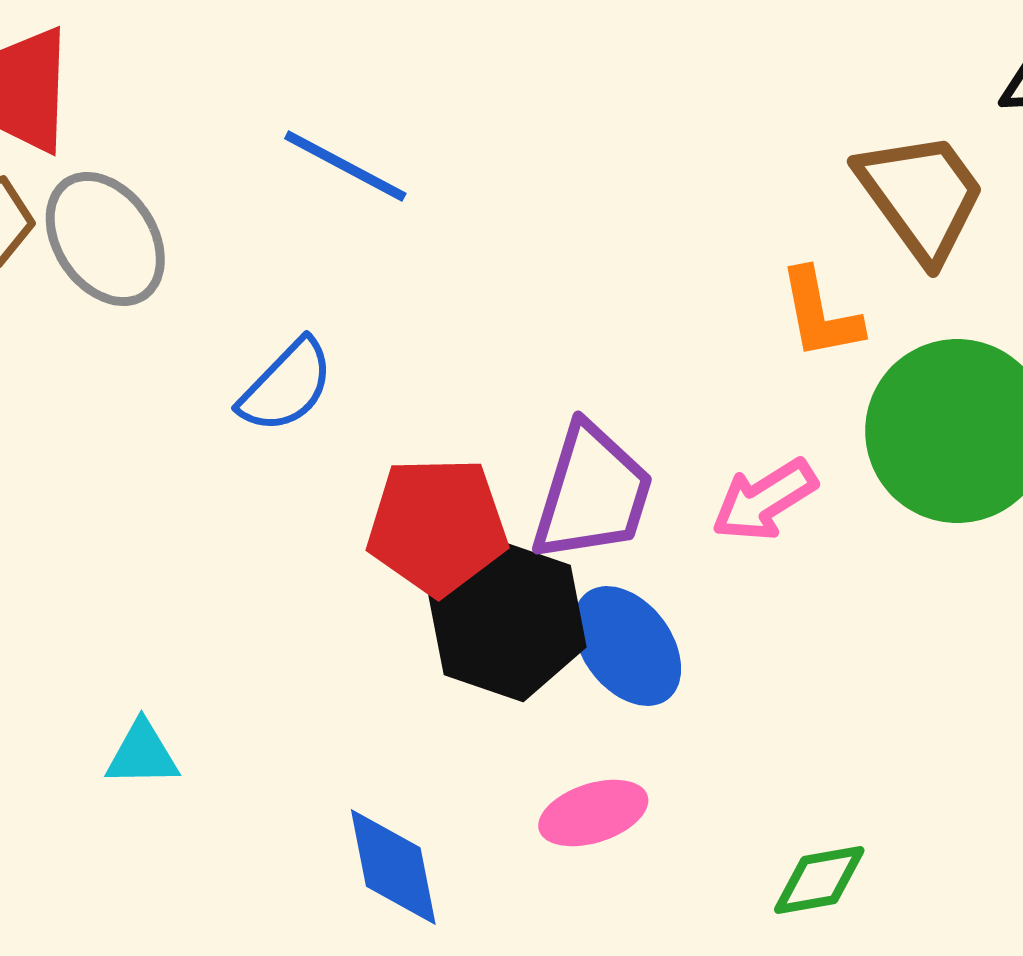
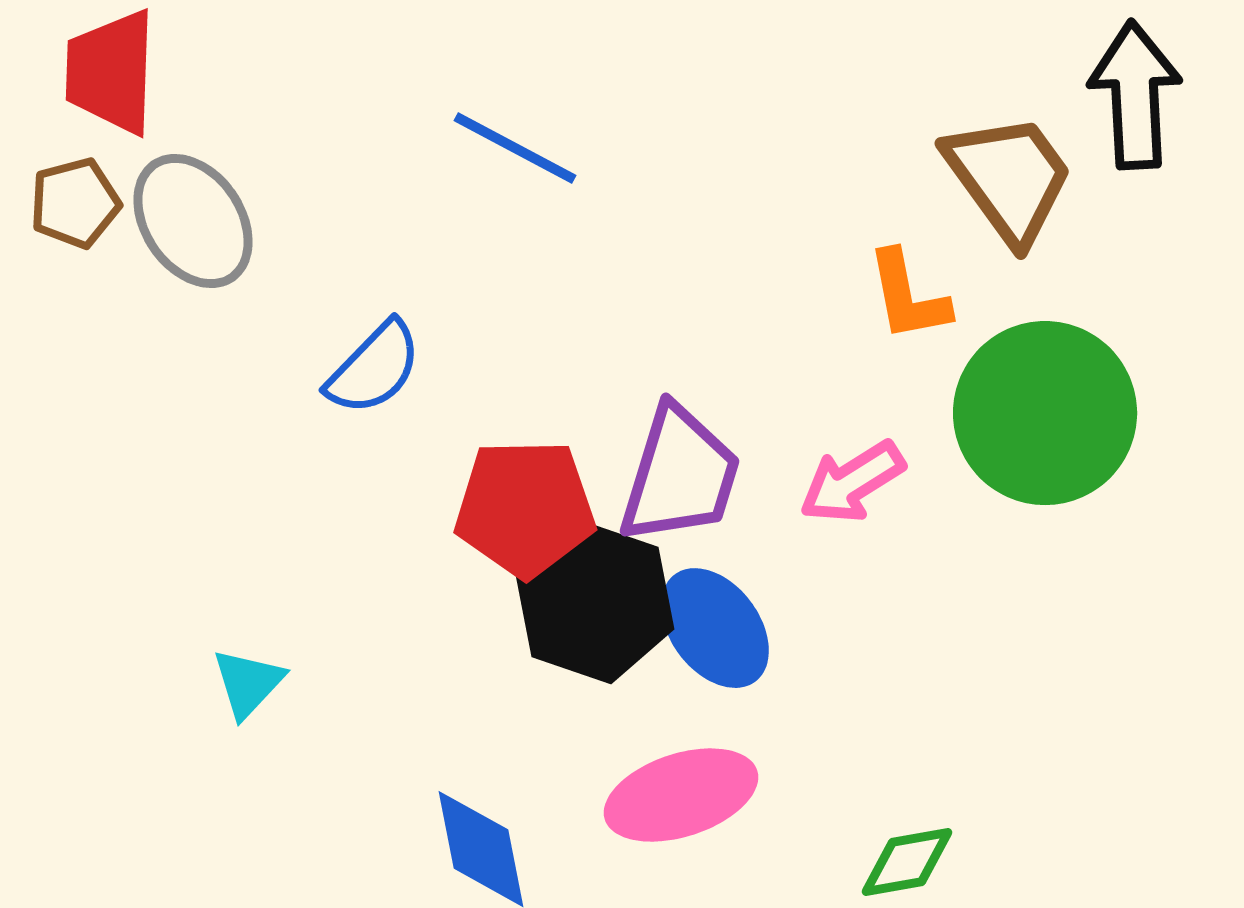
blue line: (345, 166) -> (515, 148), moved
cyan triangle: (142, 754) -> (248, 683), moved, turned -46
pink ellipse: (593, 813) -> (681, 795), size x1.4

